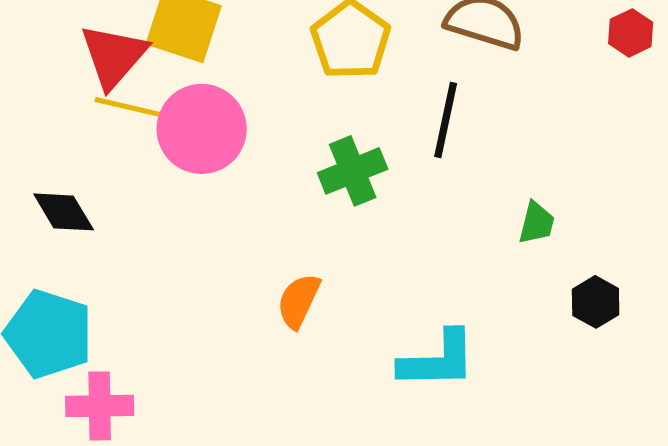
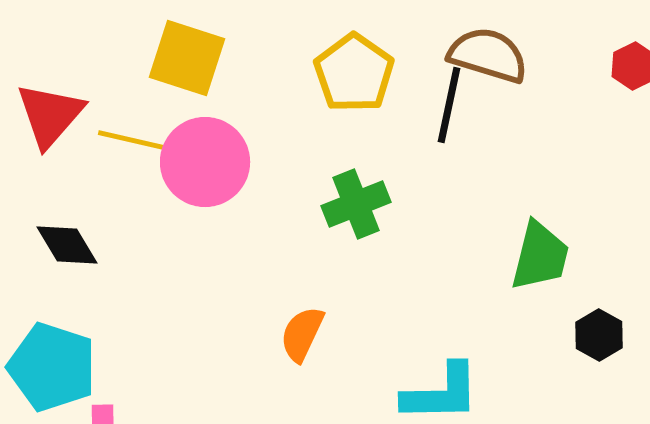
red triangle: (114, 56) -> (50, 115), moved
black line: (446, 120) -> (449, 105), moved
green trapezoid: (537, 223) -> (540, 256), size x1.6

